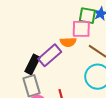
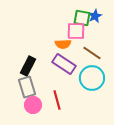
purple rectangle: (50, 55) -> (64, 64), moved, turned 75

